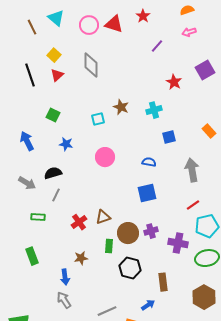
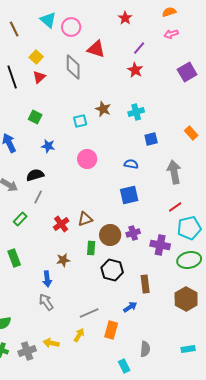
cyan triangle: (56, 18) -> (48, 20), moved
red triangle: (114, 24) -> (96, 49), moved
red star: (174, 82) -> (135, 70), moved
green rectangle: (38, 217) -> (20, 219), turned -48

